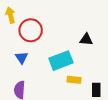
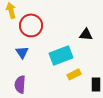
yellow rectangle: (74, 80) -> (74, 74), turned -32

